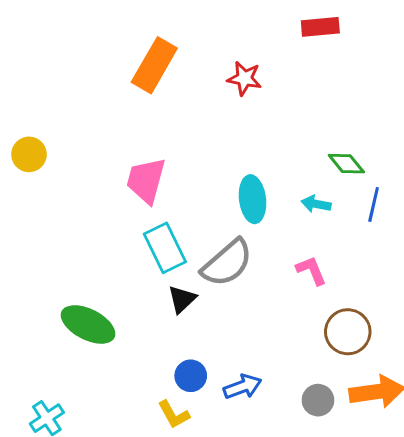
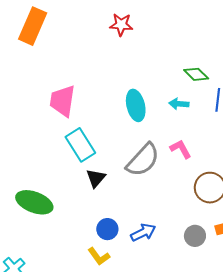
orange rectangle: (154, 65) -> (33, 26), moved
gray semicircle: (227, 263) -> (143, 160), moved

